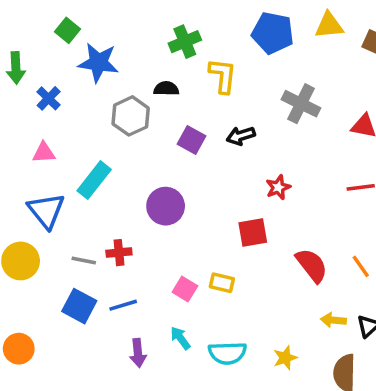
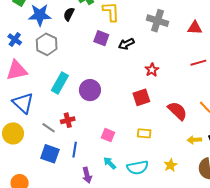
black semicircle: (166, 89) -> (69, 14), moved, turned -56
gray hexagon: (131, 116) -> (47, 44), moved
purple square: (192, 140) -> (101, 38), moved
pink triangle: (44, 153) -> (17, 70), size x1.6
cyan rectangle: (94, 180) -> (60, 83), moved
gray line: (84, 261) -> (49, 128), turned 32
yellow rectangle: (222, 283) -> (144, 133), moved
blue line: (123, 305) -> (75, 150), turned -56

